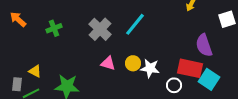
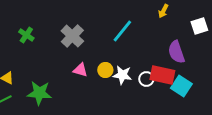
cyan line: (135, 24) -> (122, 31), moved
green cross: (54, 28) -> (26, 35), turned -35
white circle: (174, 85) -> (146, 79), moved

